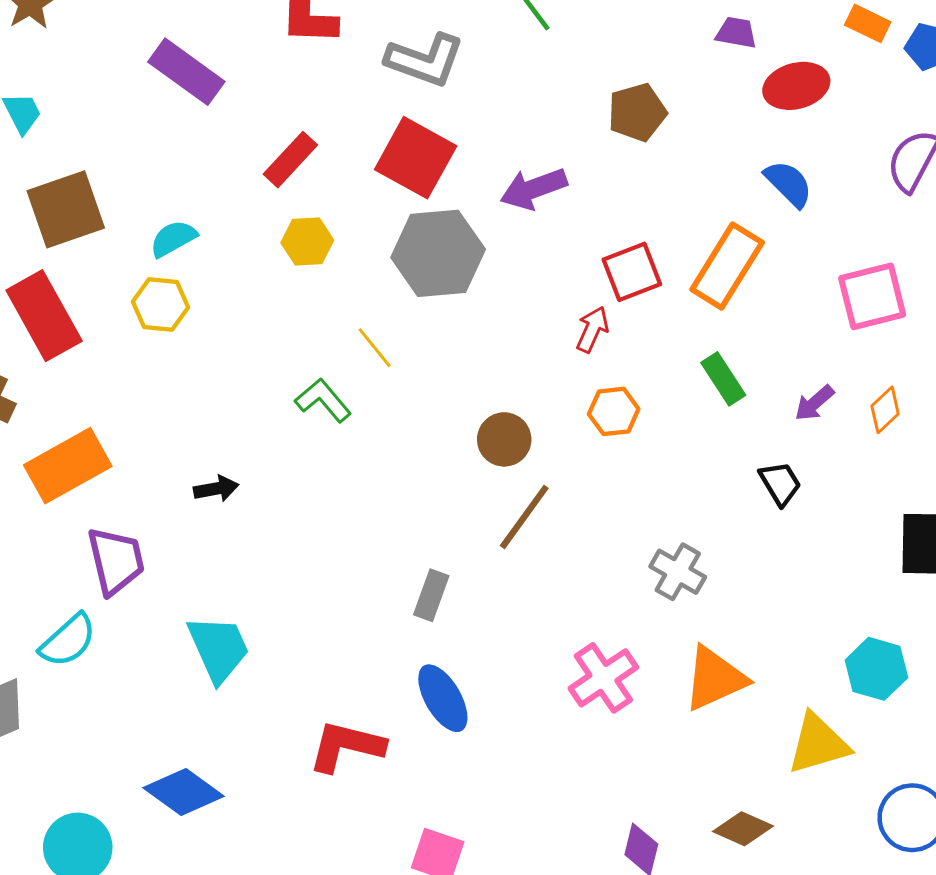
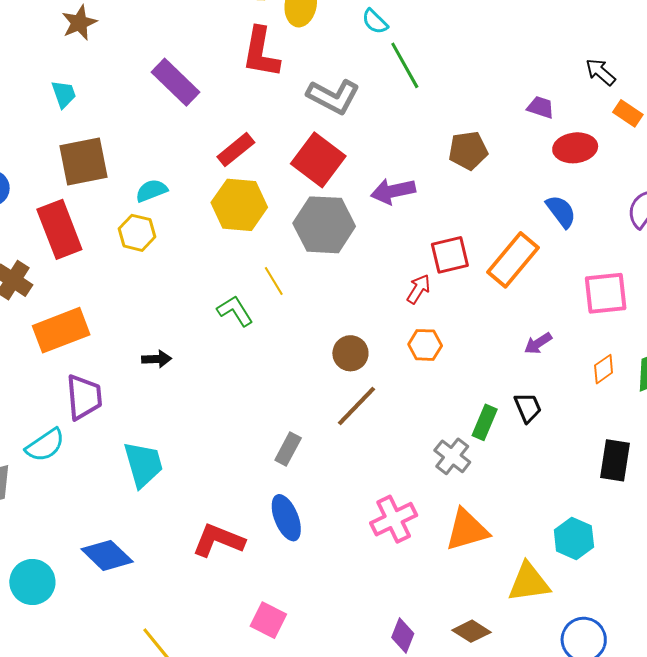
yellow hexagon: (307, 242) -> (239, 205), size x1.6
green rectangle: (723, 379) -> (485, 422), moved, turned 48
purple arrow: (814, 403) -> (538, 343), moved

